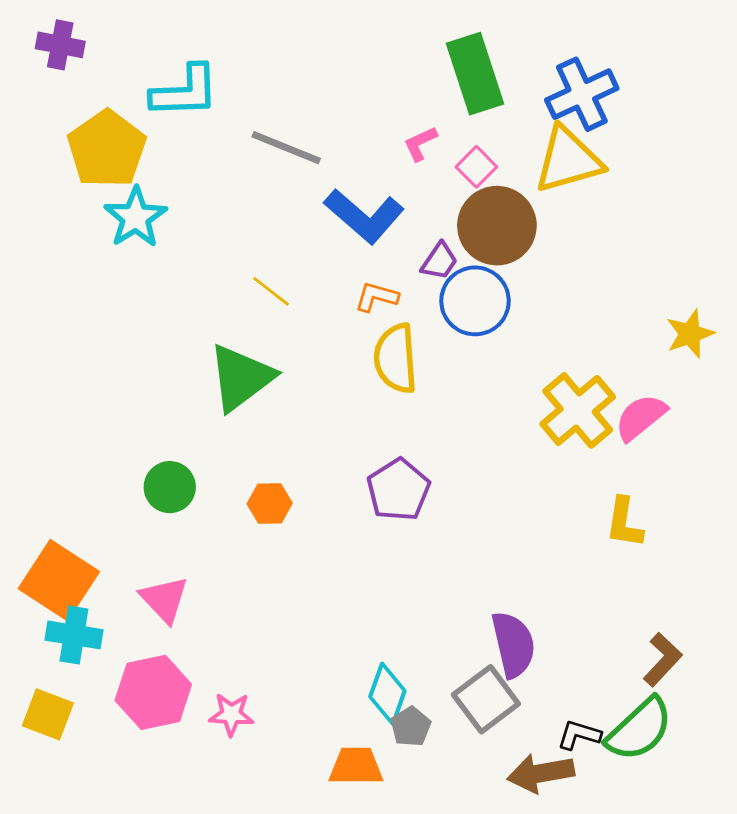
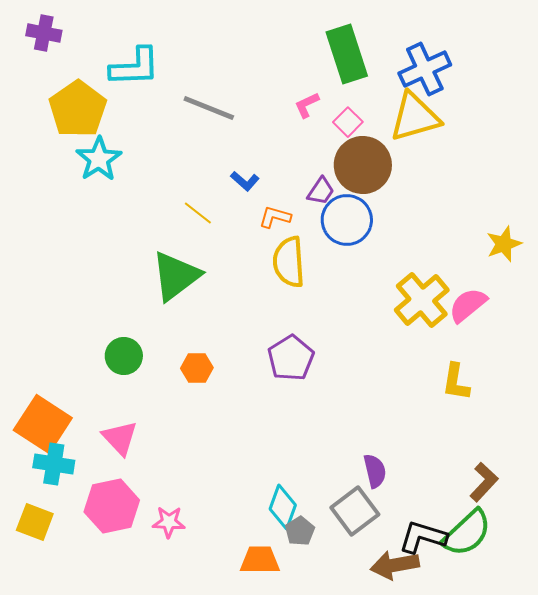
blue L-shape: (364, 216) -> (245, 181), moved, size x0.5
purple semicircle: (513, 645) -> (375, 471), size x0.7
black L-shape: (579, 735) -> (423, 537), size x1.5

